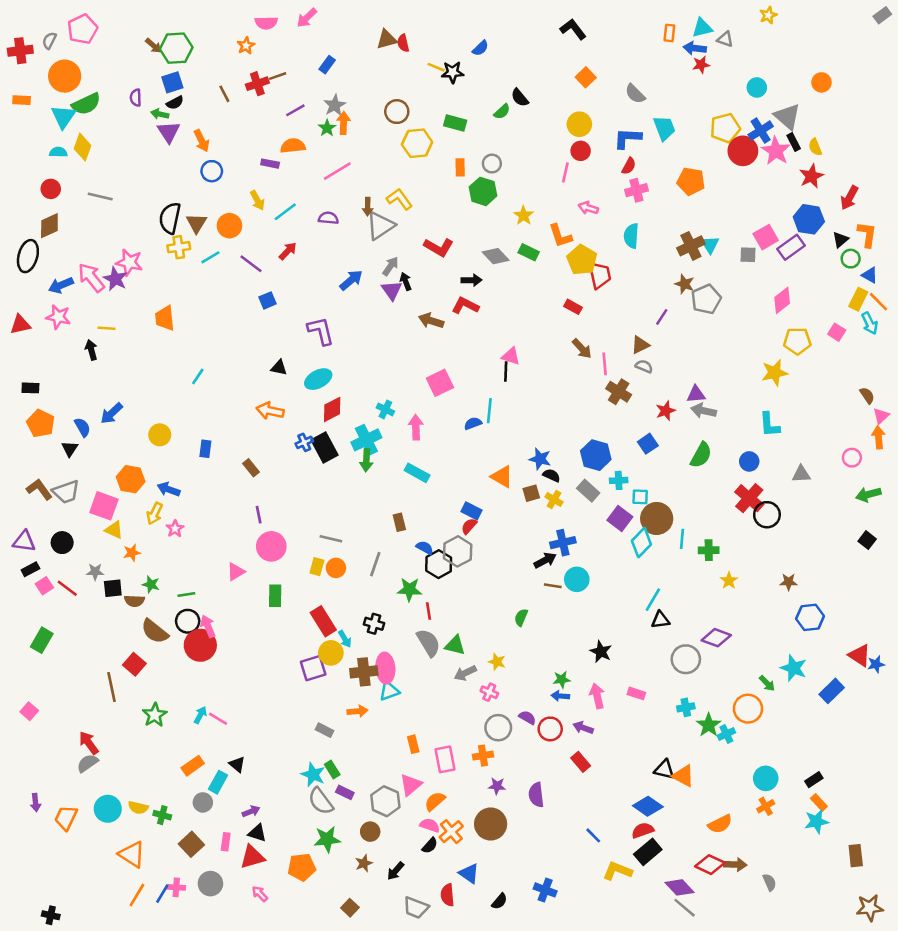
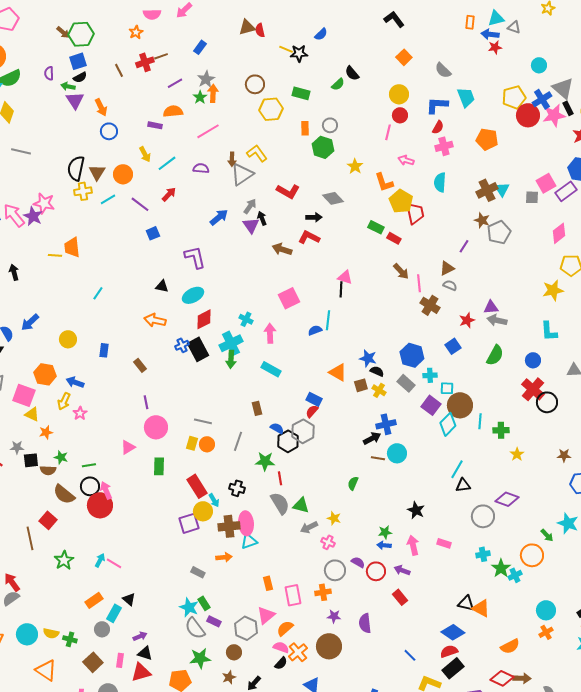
pink star: (776, 151) -> (554, 115), turned 30
green rectangle: (529, 252) -> (376, 227), moved
yellow line: (106, 328) -> (55, 255), moved

